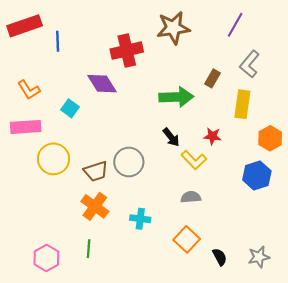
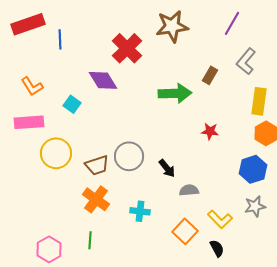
red cross: (127, 51) -> (127, 48), turned -32
yellow rectangle: (242, 104) -> (259, 101), moved
black arrow: (171, 137) -> (167, 168), moved
yellow L-shape: (194, 160) -> (220, 219), moved
gray star: (259, 257) -> (255, 206), moved

